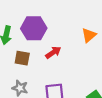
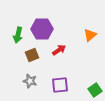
brown square: (22, 58) -> (32, 55), turned -32

